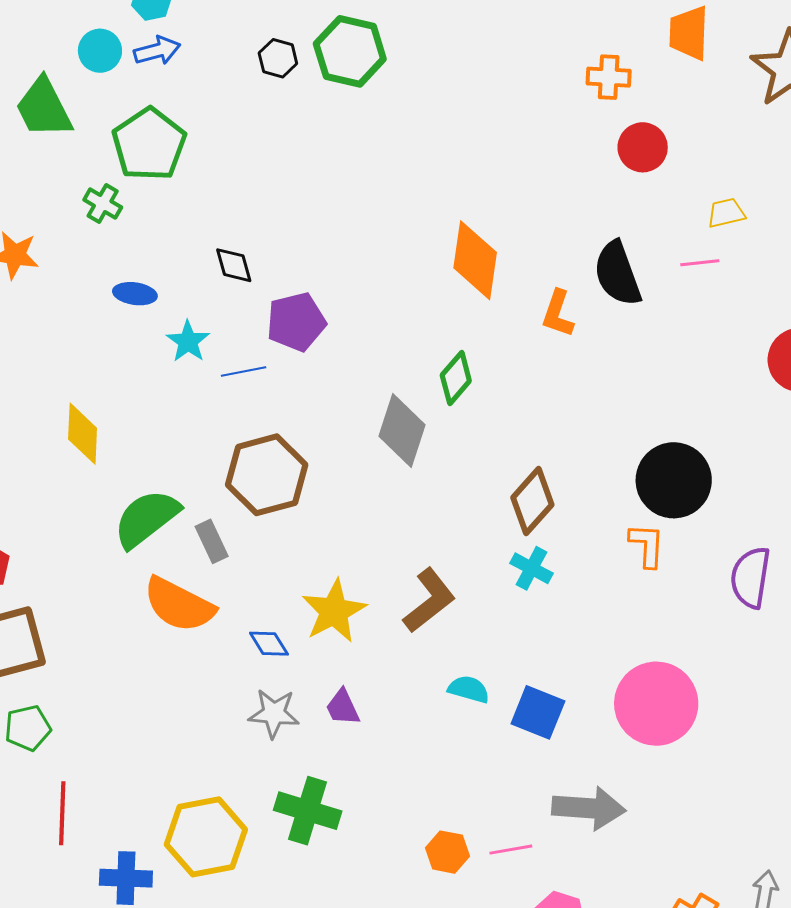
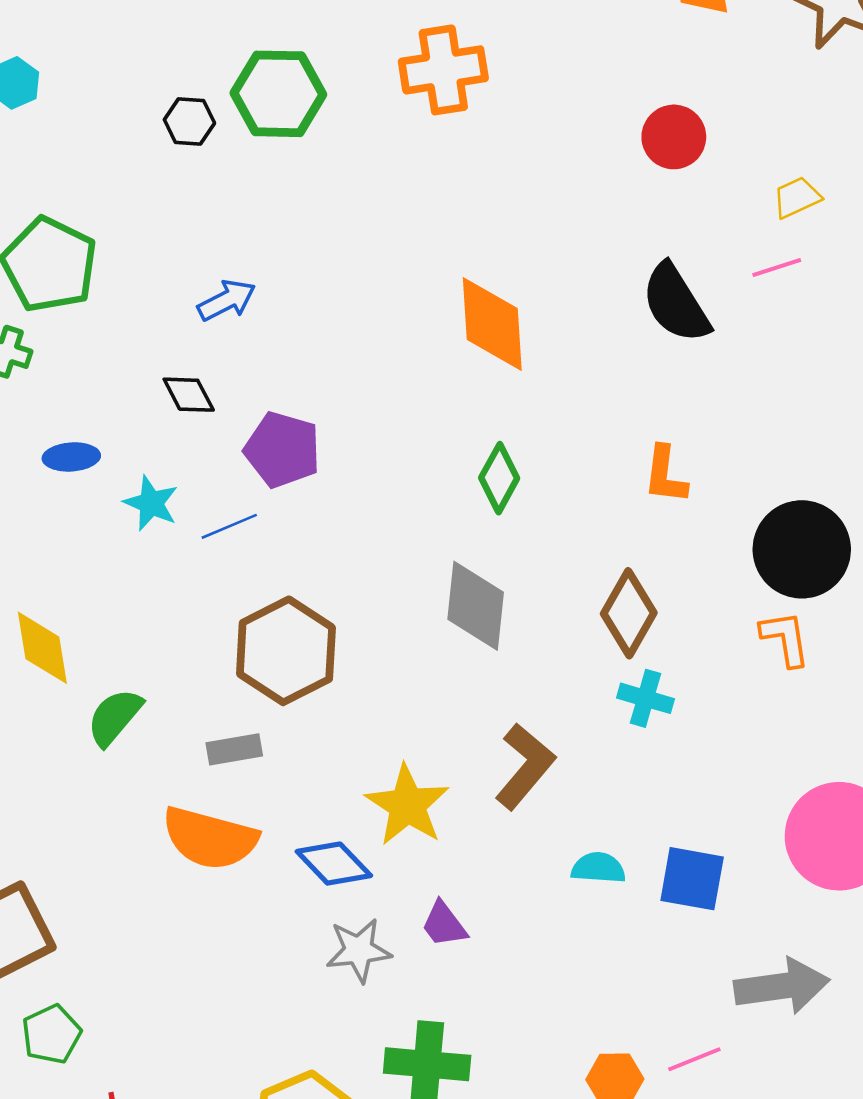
blue arrow: (157, 51) -> (227, 300), moved
orange cross: (609, 77) -> (443, 70), moved, size x1.5
orange L-shape: (558, 314) -> (665, 475), moved
purple pentagon: (296, 322) -> (282, 450), turned -30
gray diamond: (402, 430) -> (476, 606), moved
green semicircle: (146, 519) -> (115, 717), moved, size x0.7
gray rectangle: (212, 541) -> (234, 749), turned -63
blue diamond: (269, 644) -> (334, 864), size x1.4

